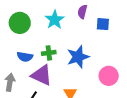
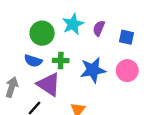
purple semicircle: (82, 12) -> (99, 28), moved
green circle: (20, 23) -> (42, 33), moved
pink circle: (109, 76) -> (127, 71), moved

